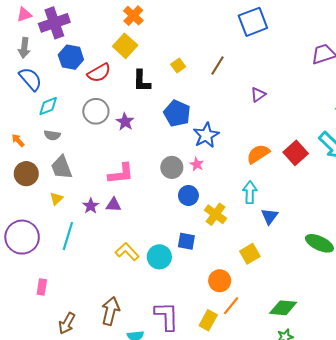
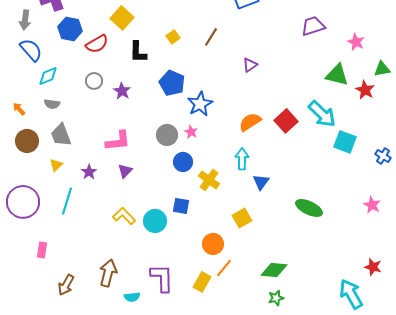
gray circle: (96, 111) -> (94, 81), size x0.7
purple triangle: (114, 205) -> (125, 171), moved, turned -49

